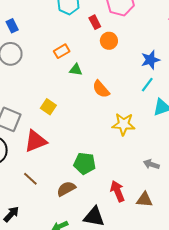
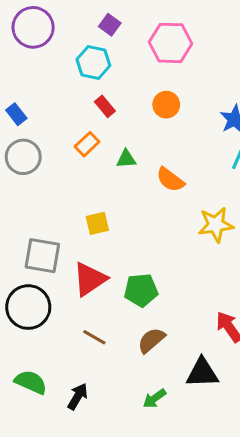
red rectangle: (95, 22) -> (105, 106), moved
orange rectangle: (62, 51) -> (87, 144), moved
yellow square: (48, 107) -> (97, 223), turned -35
green pentagon: (85, 163) -> (141, 290), moved

